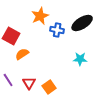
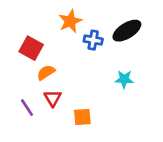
red triangle: (29, 83) -> (53, 98), moved
orange square: (49, 87) -> (82, 117), turned 32

